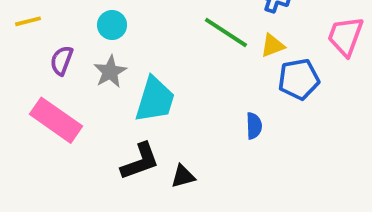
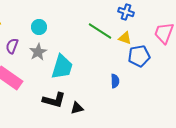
yellow triangle: (273, 46) -> (125, 38), turned 40
black L-shape: (140, 161) -> (54, 100), turned 35

